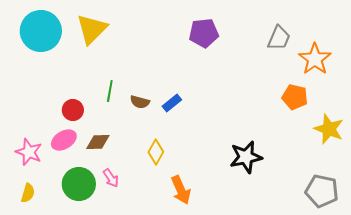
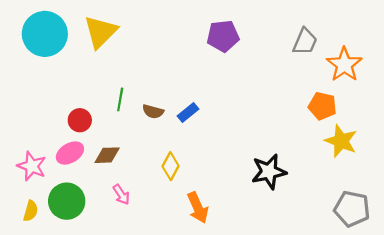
yellow star: (329, 129) -> (341, 141), moved
green circle: (79, 184) -> (67, 201), moved

